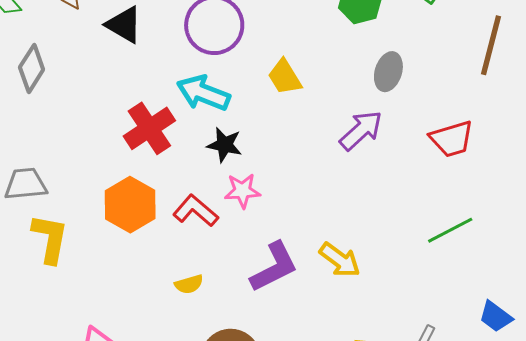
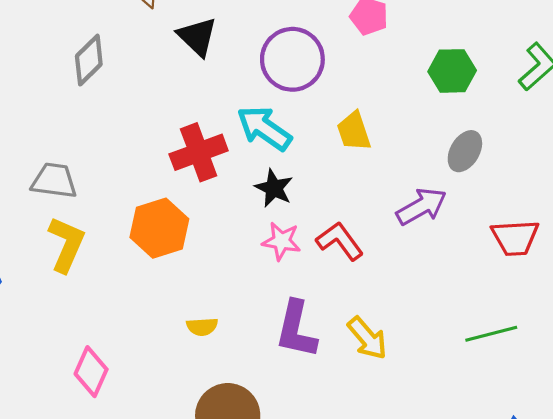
red L-shape: (196, 211) -> (340, 241), moved
purple L-shape: (274, 267) -> (296, 329), turned 116

